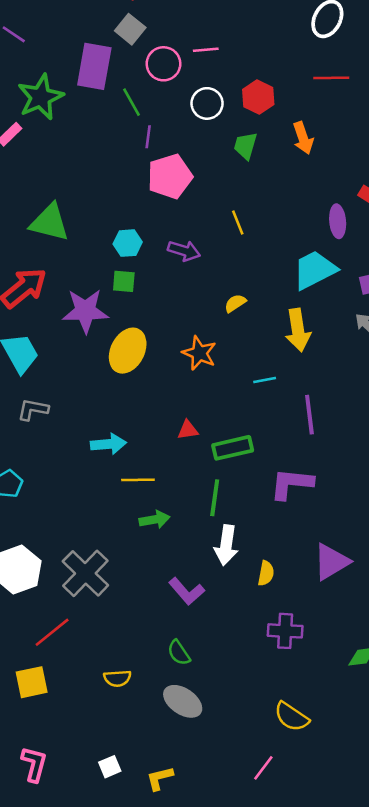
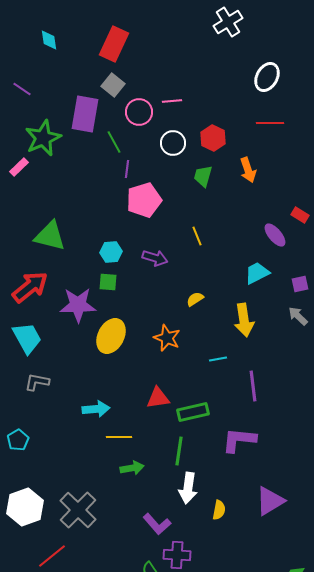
purple ellipse: (338, 221) -> (275, 235), turned -35
cyan trapezoid: (315, 270) -> (257, 273), size x0.7
red triangle: (188, 430) -> (158, 398), size x1.4
purple cross: (285, 631) -> (177, 555), moved

